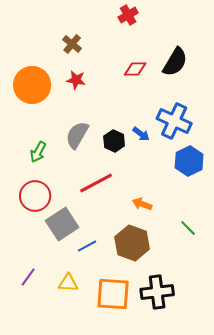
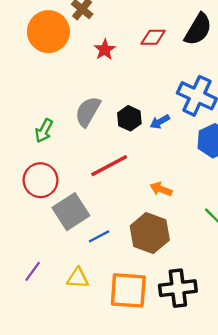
red star: (76, 80) -> (105, 50), moved, turned 30
orange circle: (32, 85) -> (48, 32), moved
blue arrow: (141, 134) -> (160, 122), moved, turned 114

